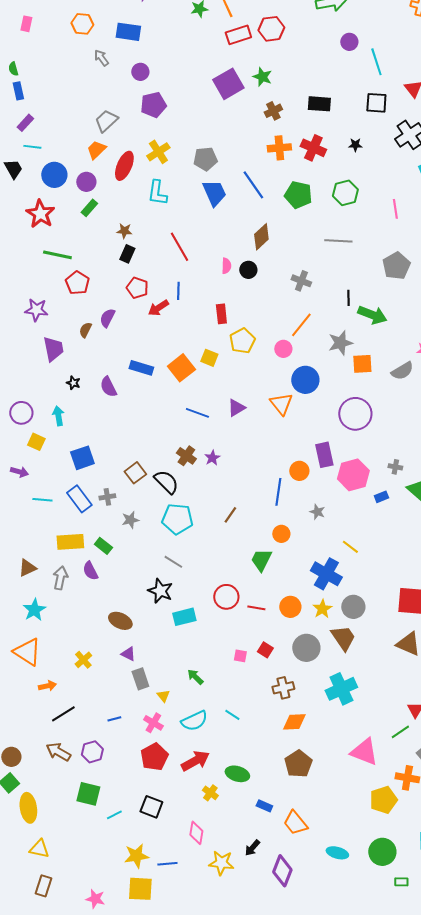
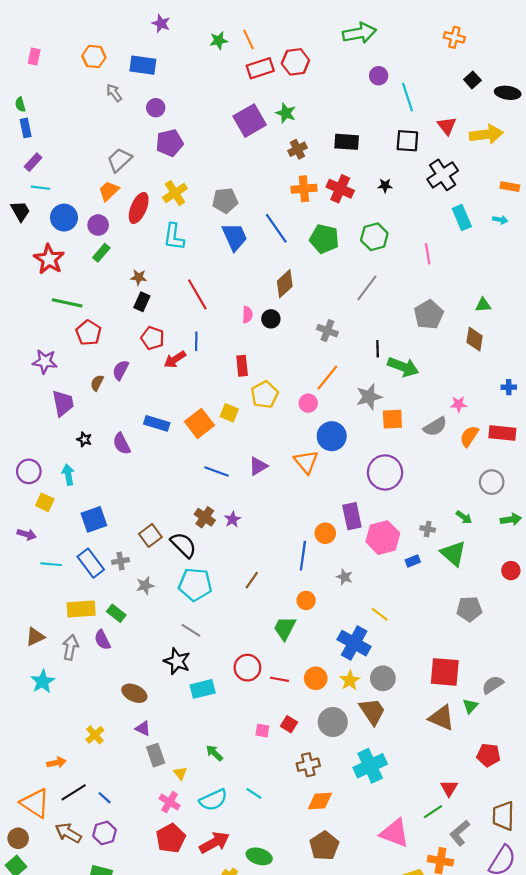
gray line: (338, 241) -> (367, 288), turned -56
orange triangle: (27, 652) -> (35, 803), moved
blue line: (114, 719) -> (105, 798), moved, turned 56

